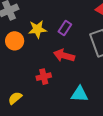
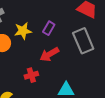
red arrow: (64, 56) -> (49, 54), turned -42

